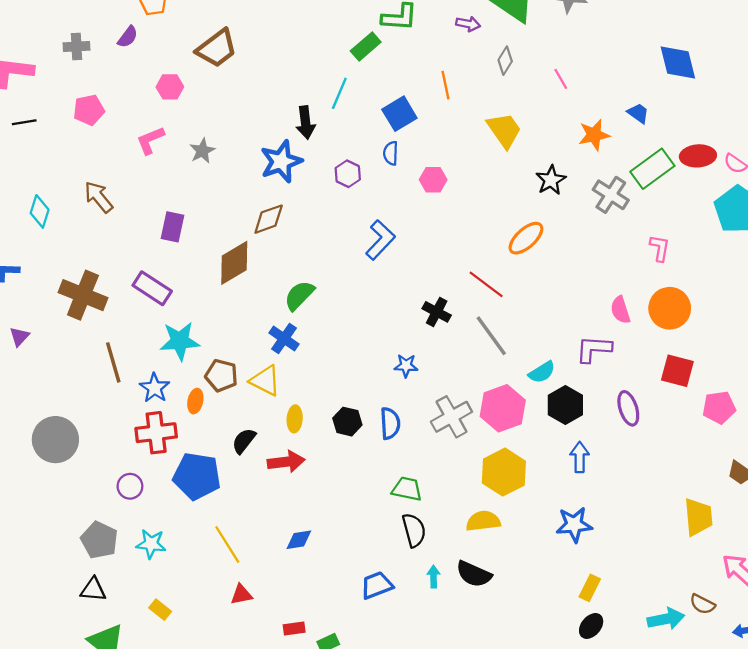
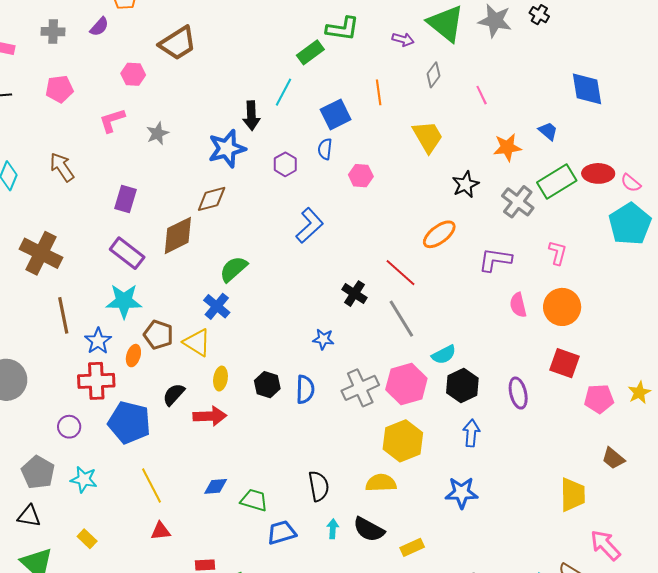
purple rectangle: (152, 288) -> (127, 253), moved
purple L-shape: (594, 349) -> (495, 260), moved
green trapezoid: (407, 489) -> (254, 500), moved
yellow rectangle: (590, 588) -> (412, 547), moved, turned 35

